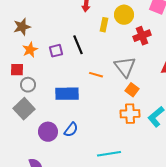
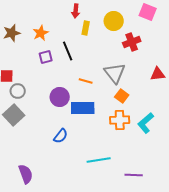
yellow rectangle: (104, 25) -> (86, 28), moved
orange star: (30, 50) -> (41, 33), moved
blue rectangle: (67, 94) -> (83, 108), moved
purple circle: (48, 132) -> (60, 97), moved

